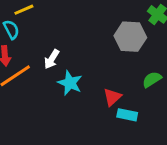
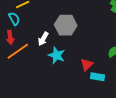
gray hexagon: (130, 37) -> (66, 25), moved

